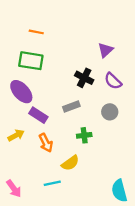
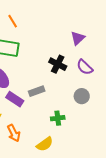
orange line: (36, 32) -> (13, 21), turned 48
gray rectangle: (71, 107) -> (37, 91), moved
orange arrow: (46, 143) -> (14, 133), moved

